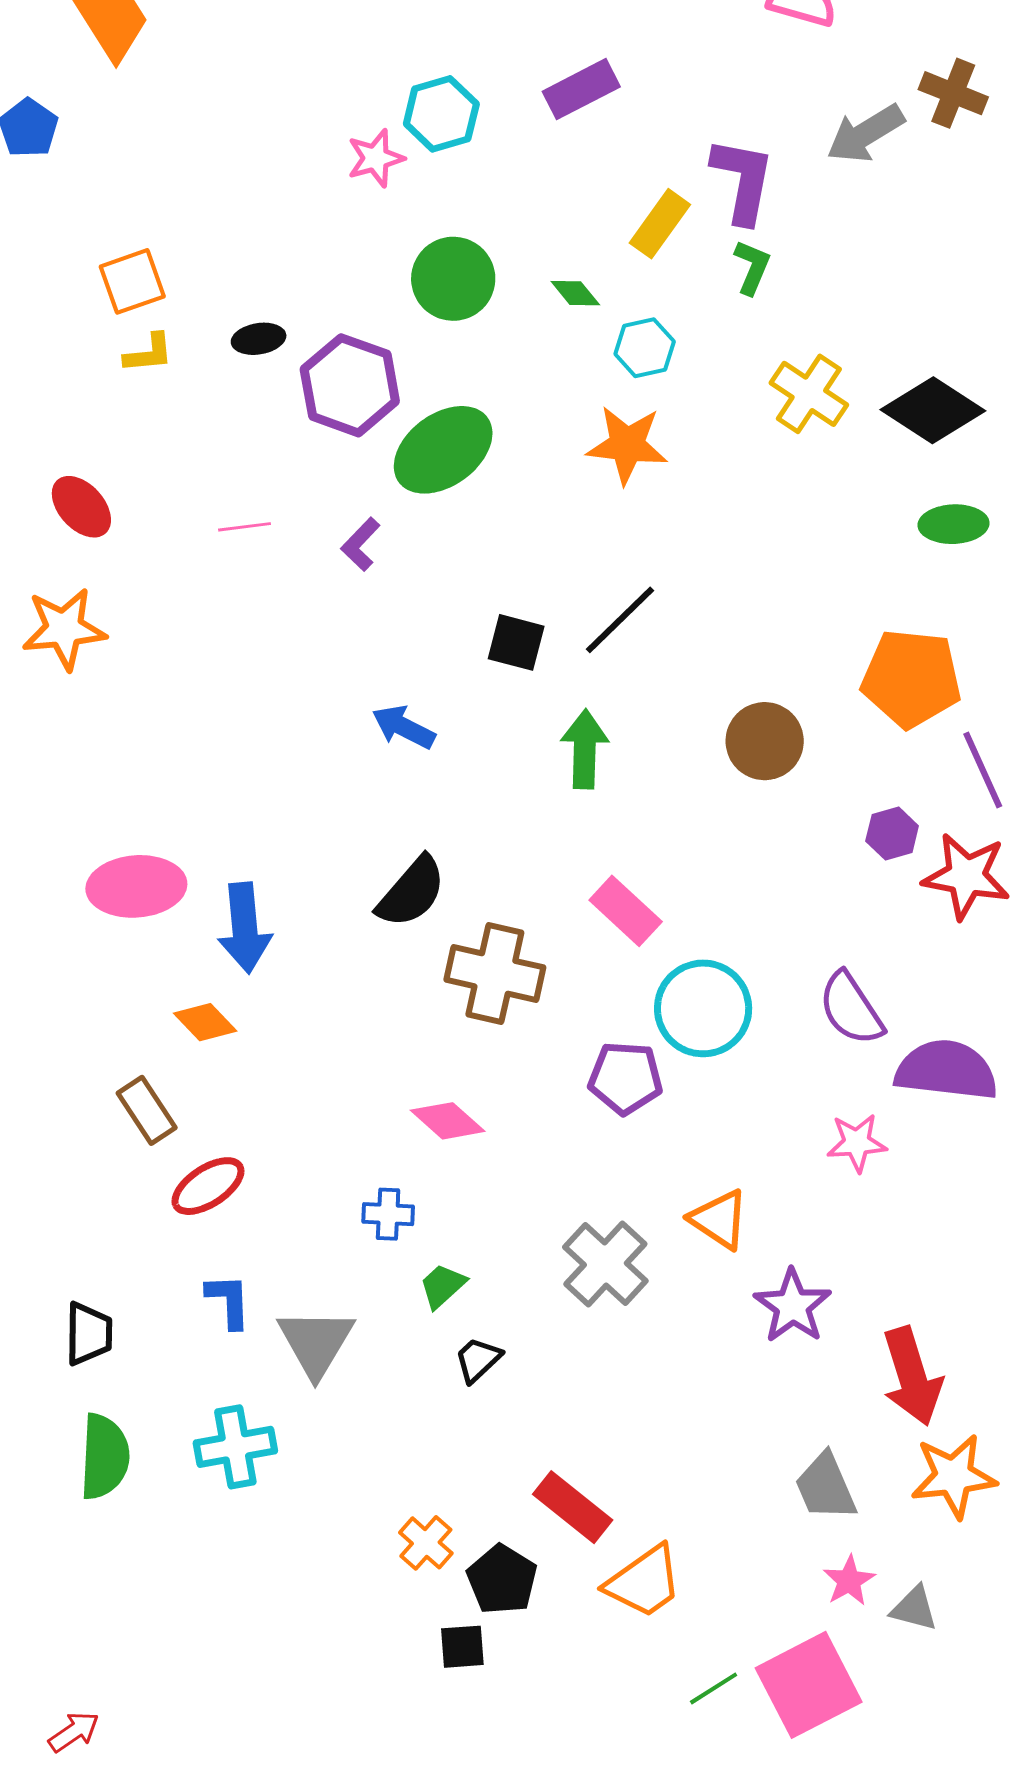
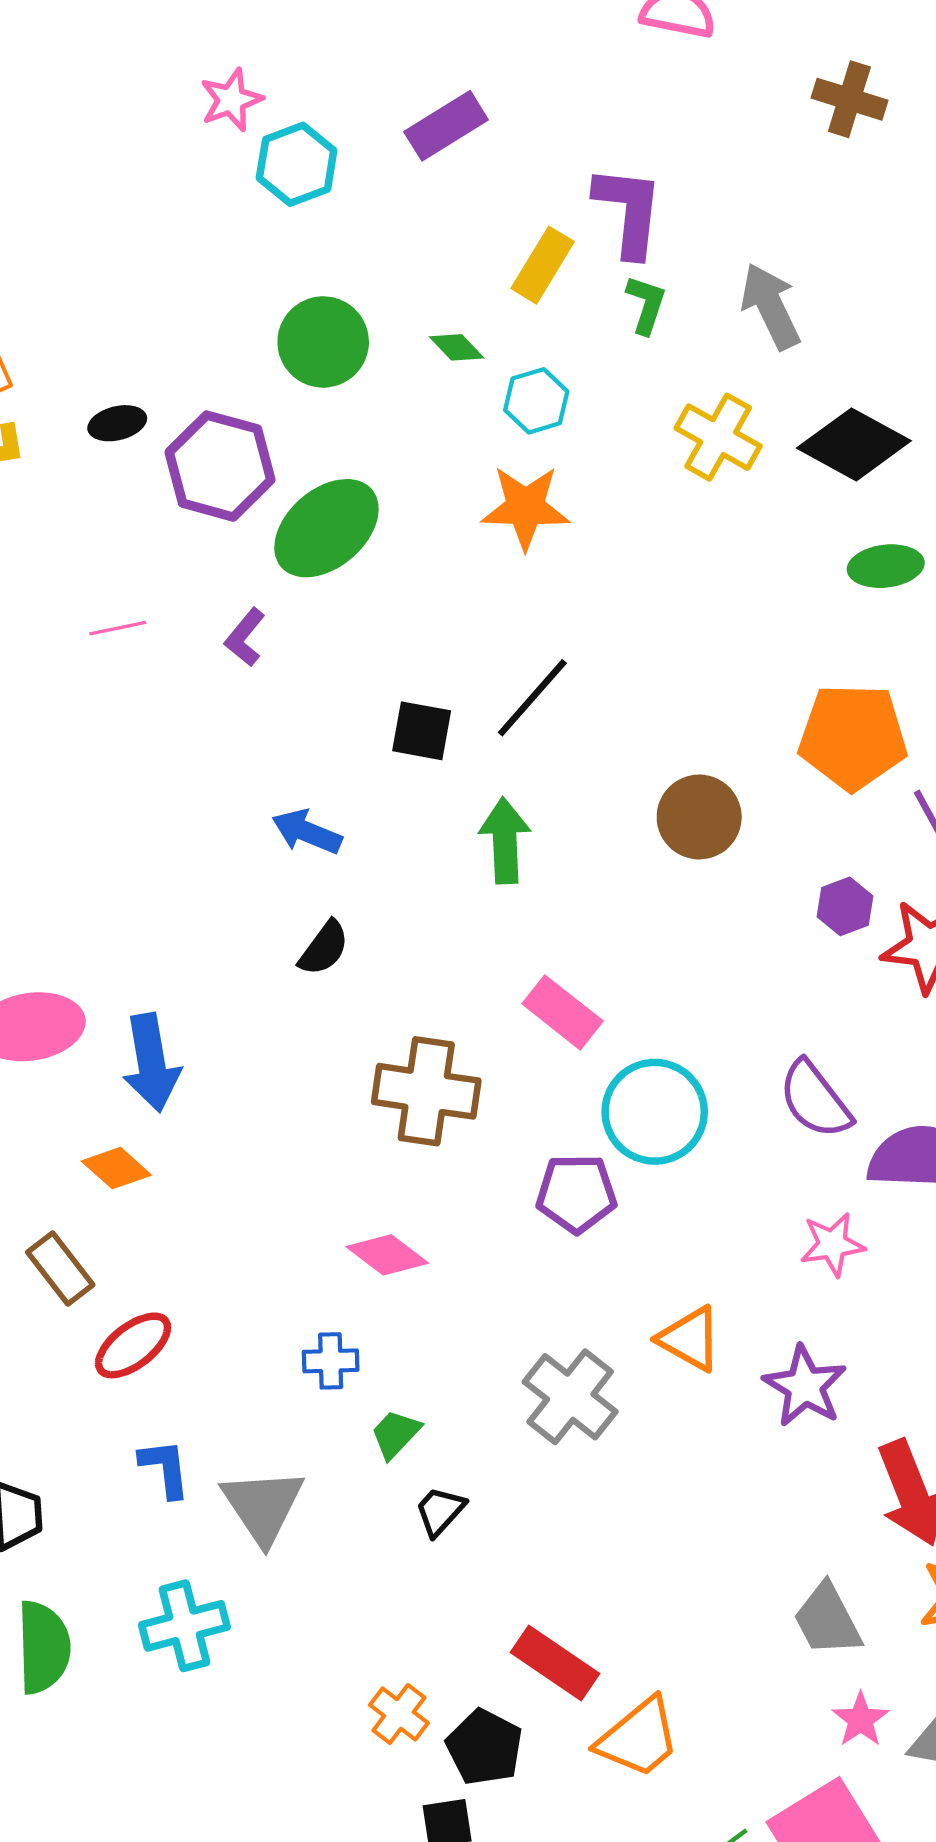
gray arrow: (865, 134) -> (771, 306), moved, turned 100
pink star: (376, 158) -> (231, 100), moved
black semicircle: (411, 892) -> (324, 948), moved, size x0.7
purple star: (793, 1306) -> (805, 1386), moved

